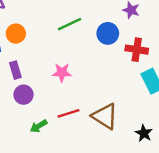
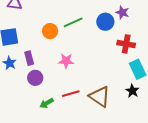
blue circle: (108, 33) -> (105, 22), moved
orange circle: (16, 34) -> (50, 31), moved
black star: (144, 133) -> (132, 91), moved

